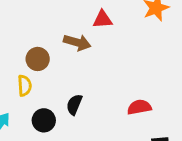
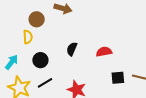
black semicircle: (74, 104) -> (72, 49), moved

